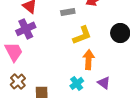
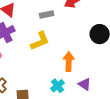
yellow L-shape: (82, 35) -> (40, 41), moved

